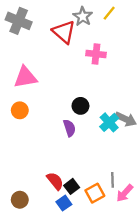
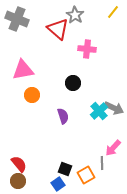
yellow line: (109, 13) -> (113, 12), moved
black circle: (80, 106) -> (73, 83), moved
orange circle: (20, 110) -> (32, 95), moved
red semicircle: (55, 181) -> (19, 164), moved
black square: (72, 186) -> (65, 169), turned -32
pink arrow: (125, 193) -> (113, 148), moved

